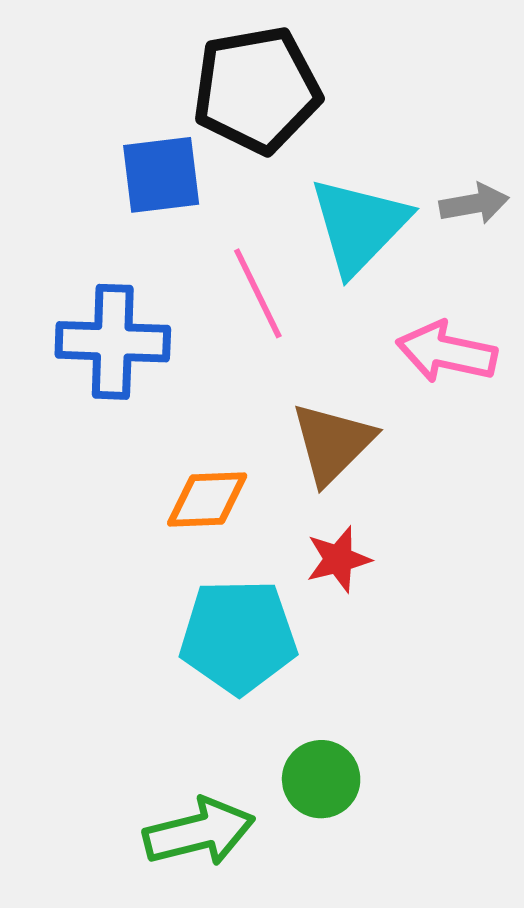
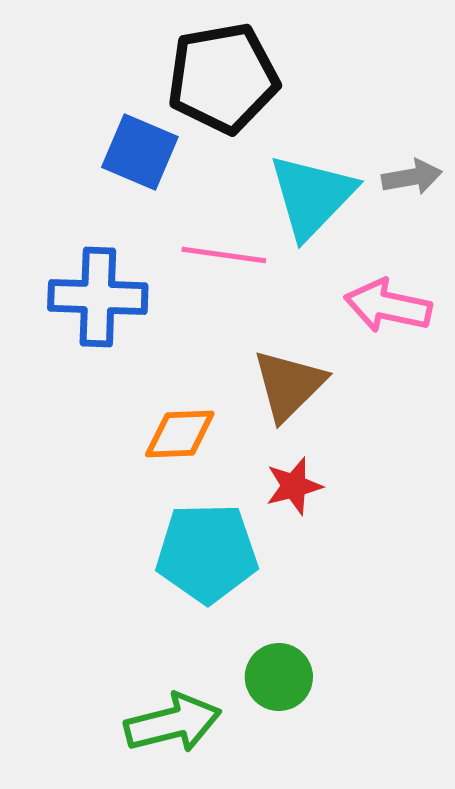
blue square: (161, 175) -> (140, 152), turned 30
pink line: (258, 293) -> (224, 255), turned -56

